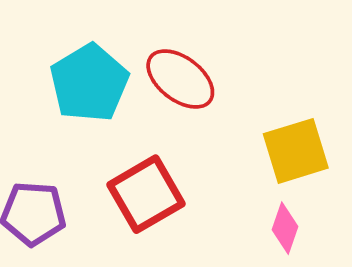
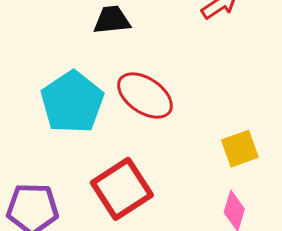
yellow square: (296, 151) -> (240, 149), size x0.7

